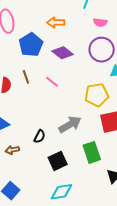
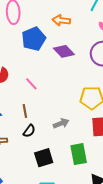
brown line: (26, 77) -> (25, 111), moved
pink line: (52, 82) -> (31, 84), moved
gray arrow: (70, 124) -> (61, 123), size x0.7

